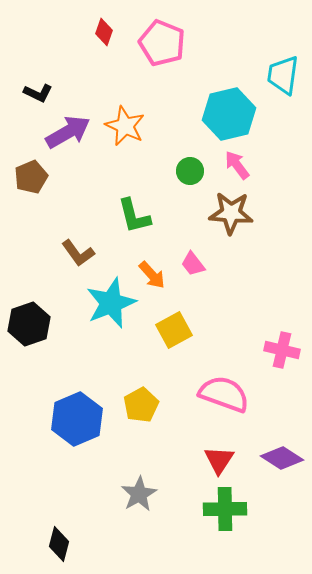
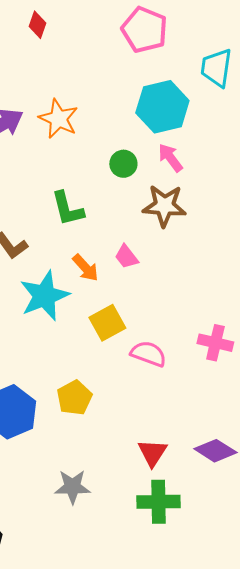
pink pentagon: (162, 43) -> (144, 30), moved
pink semicircle: (224, 394) -> (148, 354), moved, size x0.7
gray star: (139, 494) -> (72, 487), turned 30

